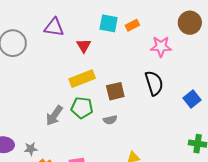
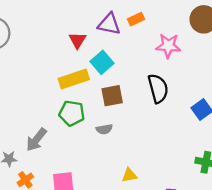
cyan square: (109, 23) -> (102, 62), moved, turned 36
purple triangle: (54, 27) -> (109, 24), moved
gray arrow: (54, 116) -> (36, 140), moved

